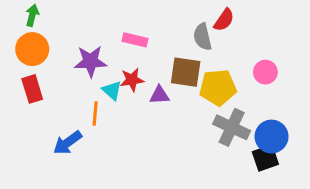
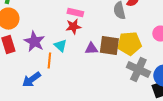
purple star: (91, 61) -> (34, 42), moved, turned 30
brown square: (186, 72) -> (109, 46), moved
red star: (132, 80) -> (73, 27), moved

